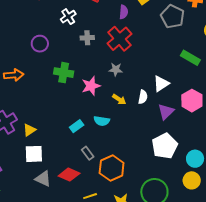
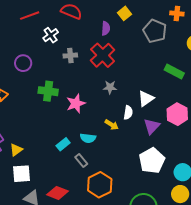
gray star: (116, 69) -> (110, 87), moved
yellow arrow: (119, 99) -> (112, 125), moved
gray rectangle: (88, 153) -> (81, 160), moved

